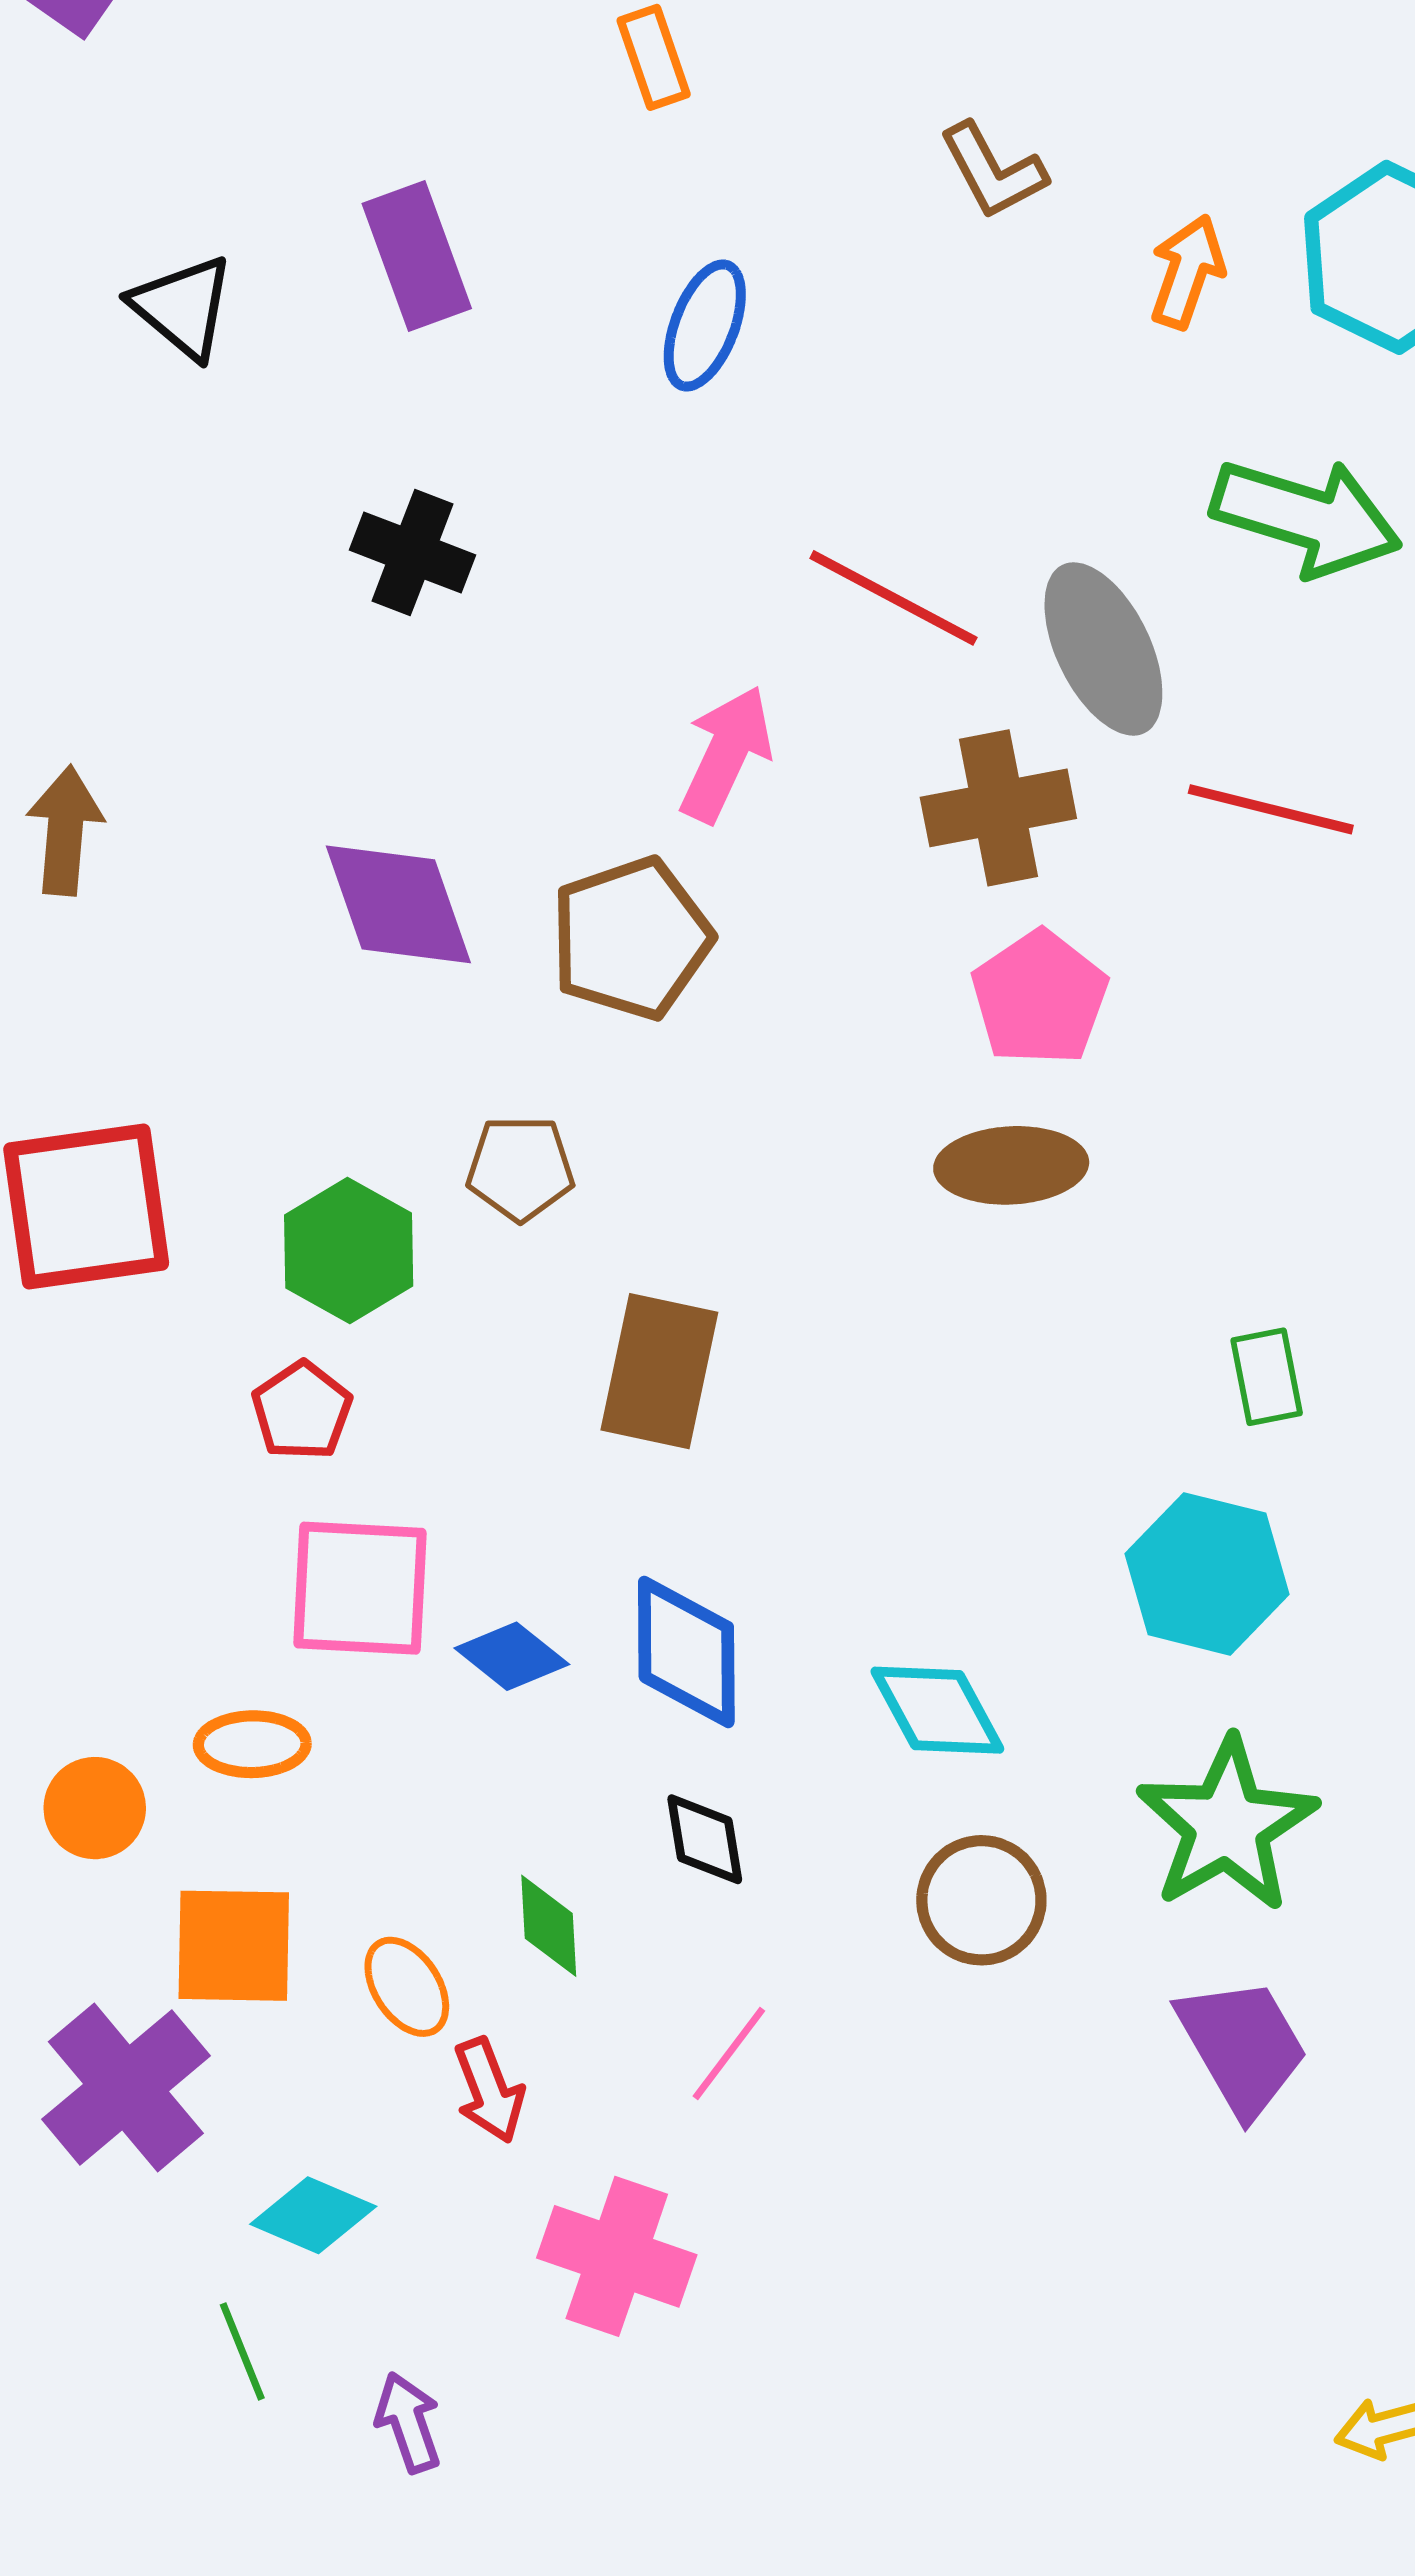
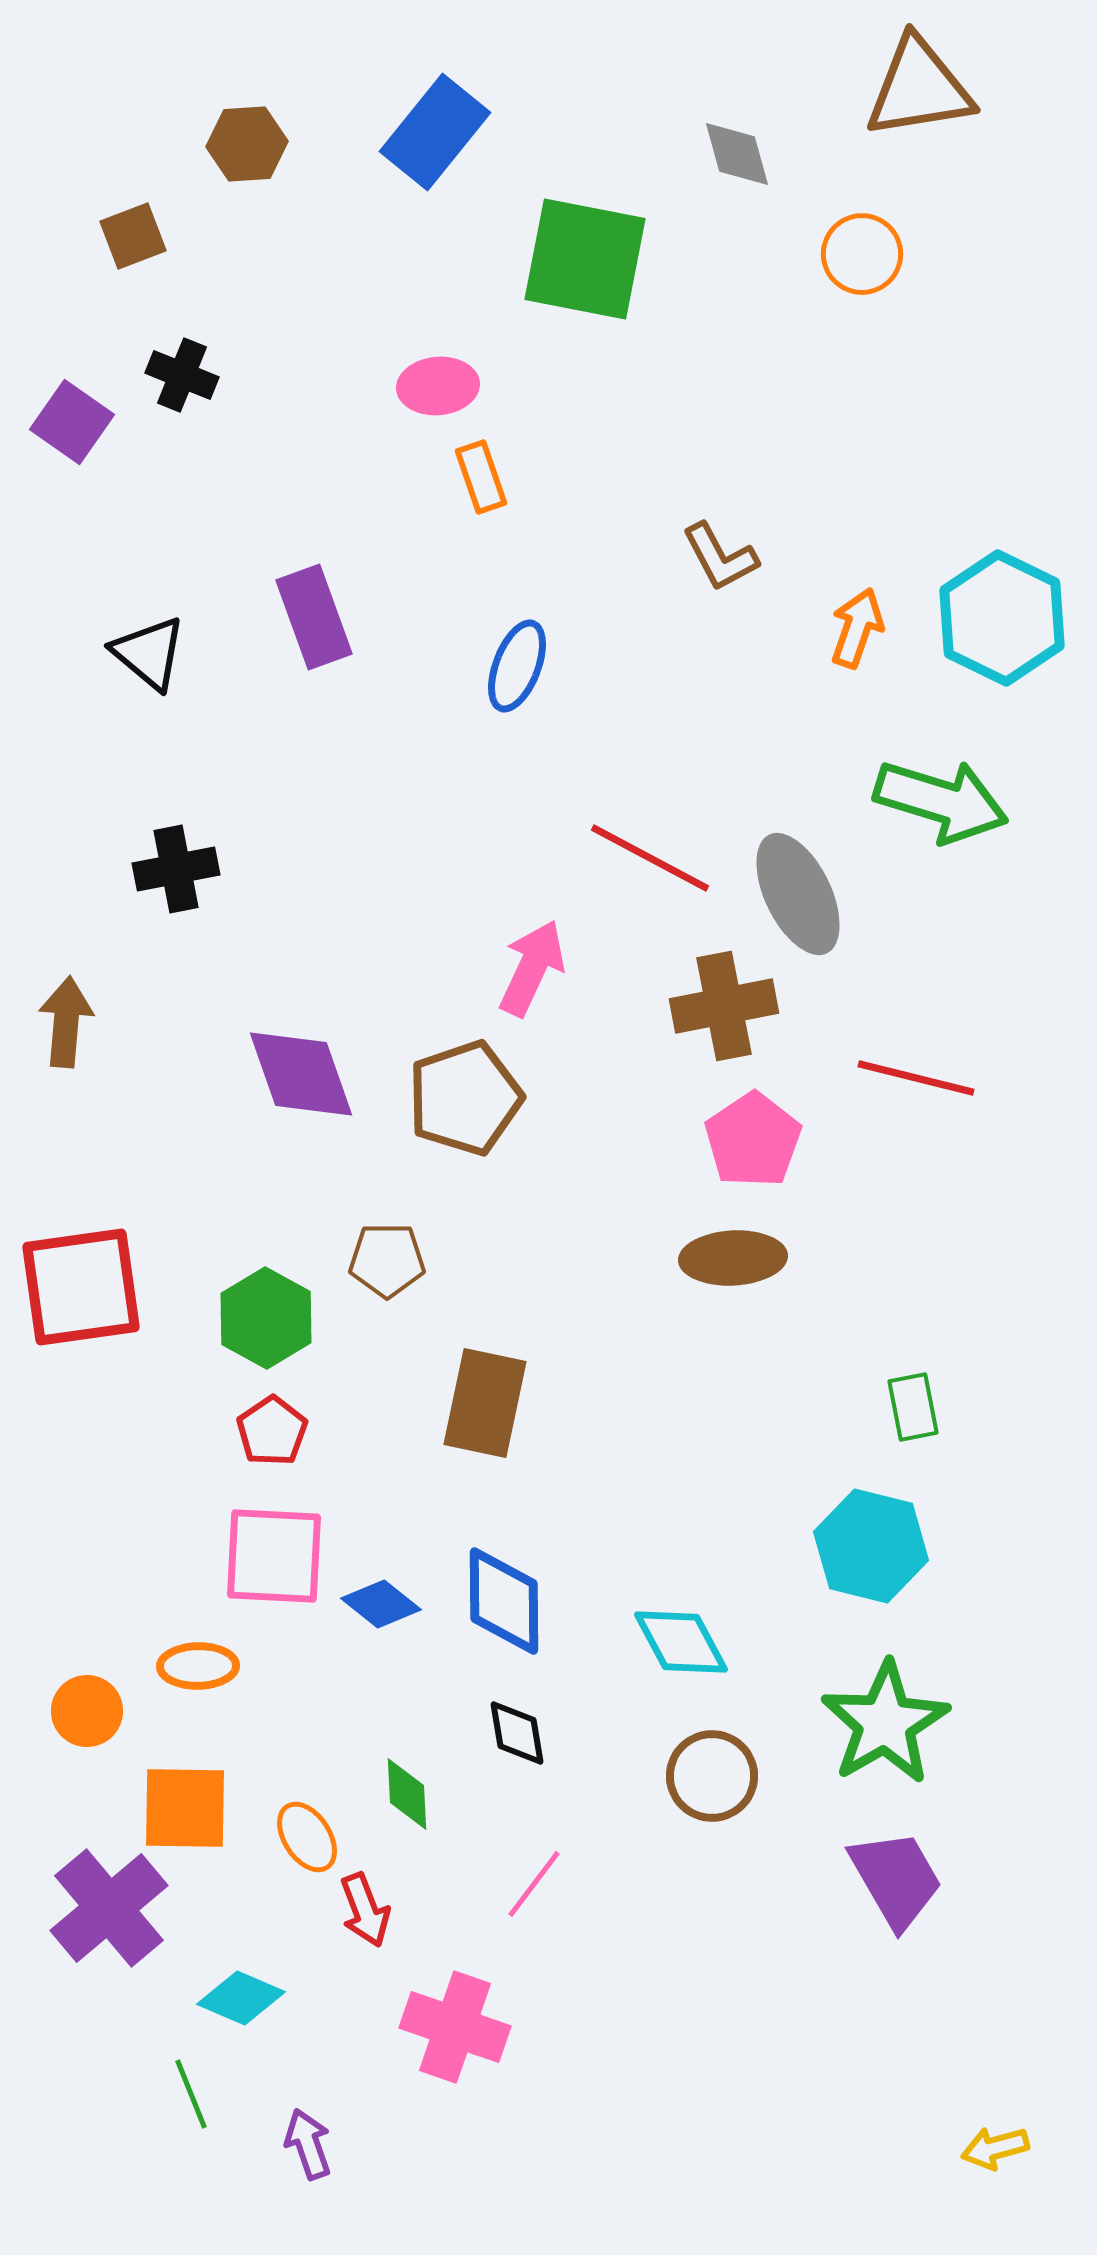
black cross: (413, 553) -> (176, 869), moved, turned -32
red line: (1271, 809) -> (916, 1078), moved
red pentagon: (302, 1411) -> (272, 1431), moved

